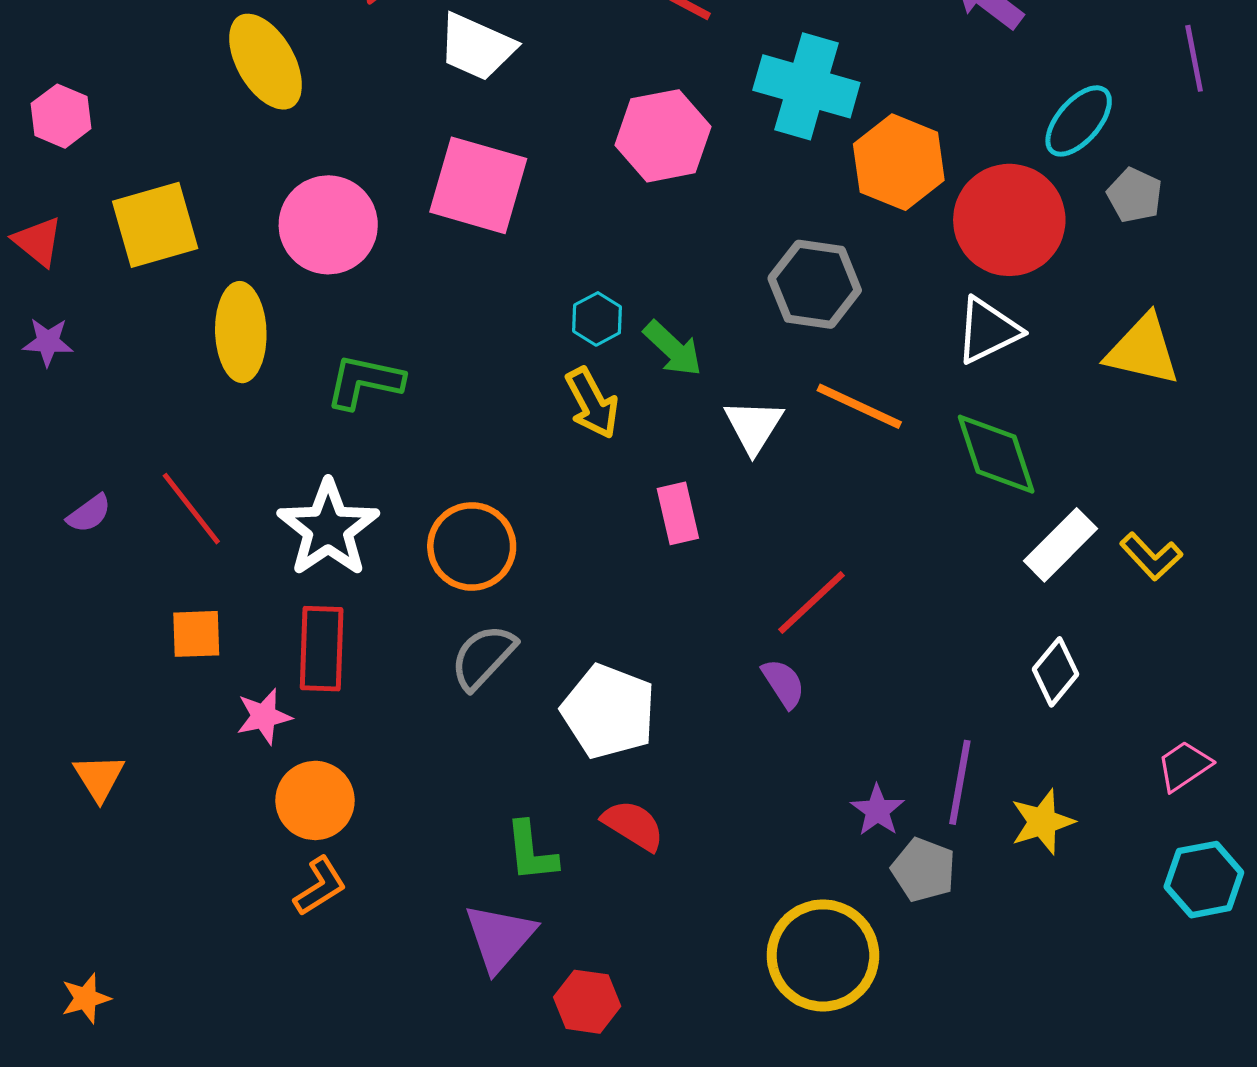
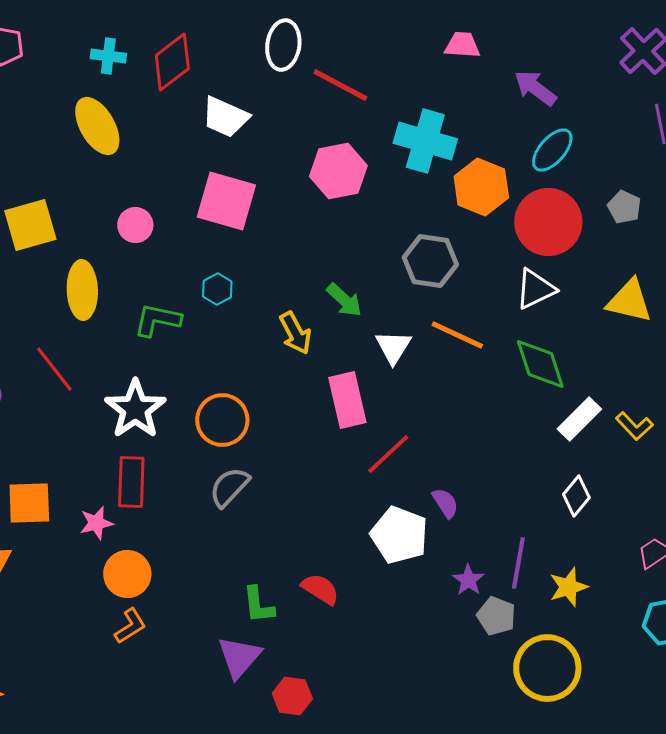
cyan ellipse: (1079, 121) -> (552, 150), moved
pink circle: (328, 225) -> (135, 225), size x0.6
cyan hexagon: (597, 319) -> (217, 289), moved
red line: (191, 509) -> (54, 369), moved
pink rectangle: (678, 513) -> (347, 400), size x1.5
red line: (811, 603) -> (388, 454), moved
orange square: (196, 634) -> (29, 503), moved, size x1.4
purple semicircle: (783, 683) -> (445, 503), moved
white pentagon: (609, 711) -> (399, 535), moved
yellow circle: (823, 955) -> (547, 668), moved

